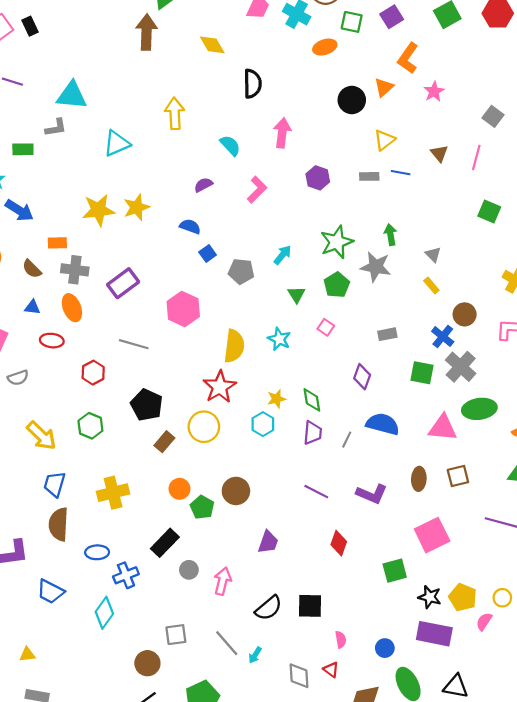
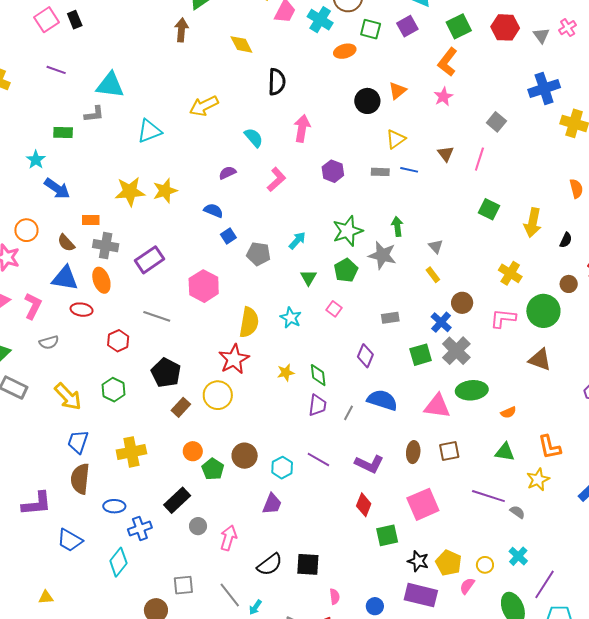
brown arrow: (146, 32) -> (181, 30), size x0.7
orange L-shape: (408, 58) -> (448, 62), moved
yellow arrow: (175, 113) -> (204, 106), turned -116
blue triangle: (32, 307) -> (65, 278), size x1.8
green square: (422, 373) -> (421, 355), turned -30
cyan hexagon: (263, 424) -> (282, 468), moved
red diamond: (339, 543) -> (364, 505), moved

